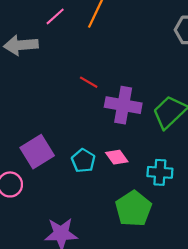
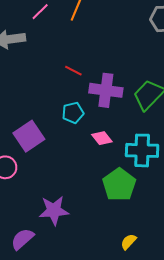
cyan pentagon: (83, 161) -> (73, 113), moved, turned 30
cyan cross: (160, 172) -> (142, 150), size x1.4

